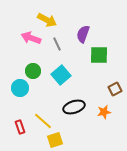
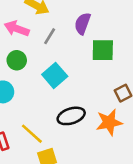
gray line: (57, 44) -> (50, 36), turned 56
green circle: (33, 71) -> (17, 60), moved
orange star: (104, 112) -> (109, 122), size x1.5

